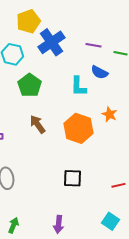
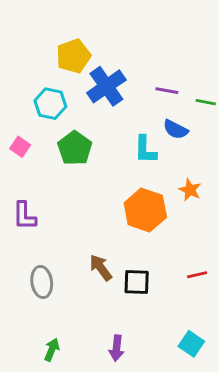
brown arrow: (37, 124) -> (101, 268), moved
red line: (118, 185) -> (197, 275), moved

